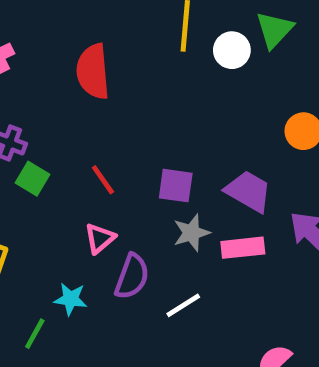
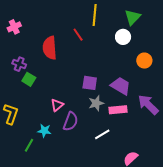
white circle: (232, 50) -> (123, 37), moved
red semicircle: (93, 71) -> (50, 48), moved
red line: (103, 180) -> (78, 35), moved
white line: (183, 305) -> (102, 134), moved

